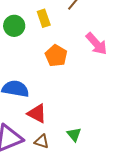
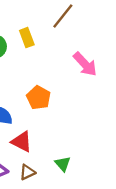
orange pentagon: (56, 56) -> (39, 98), moved
brown triangle: (42, 141) -> (27, 172), turned -42

